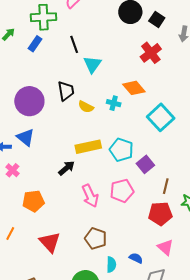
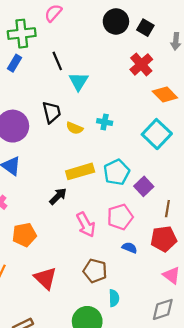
orange diamond: (134, 88) -> (165, 94), moved
cyan pentagon: (121, 150) -> (117, 172), turned 30
blue semicircle: (136, 258) -> (130, 248), moved

